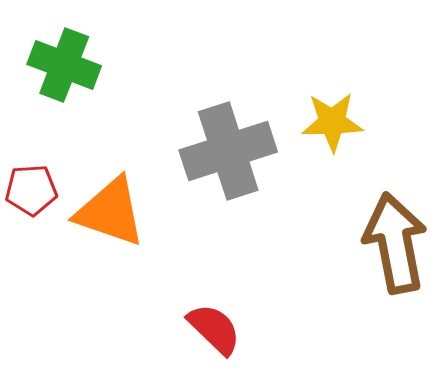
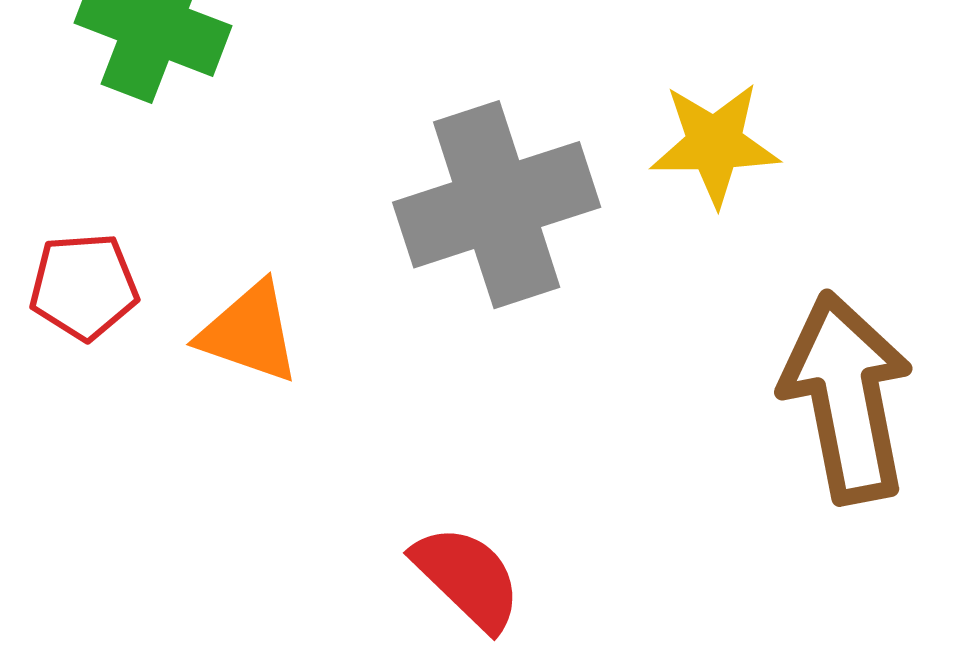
orange triangle: (110, 212) -> (249, 333), size x0.7

